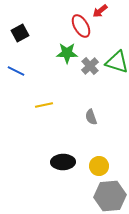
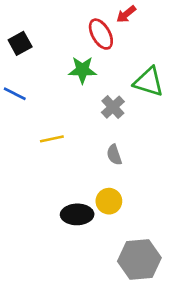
gray cross: (90, 66) -> (113, 107), moved
yellow circle: (99, 166) -> (109, 201), moved

